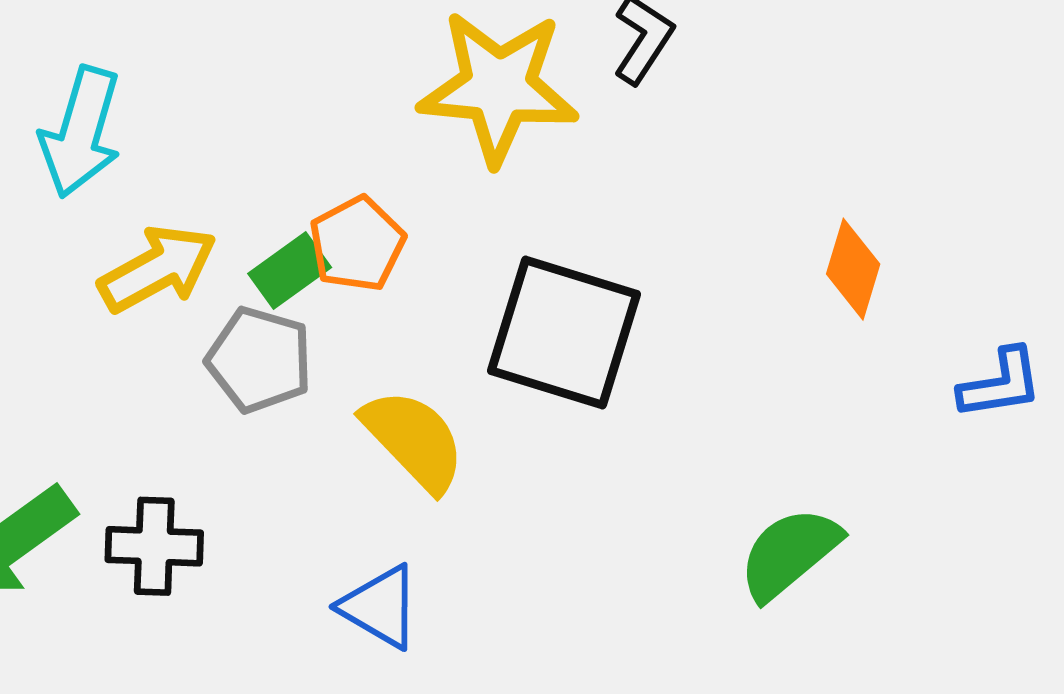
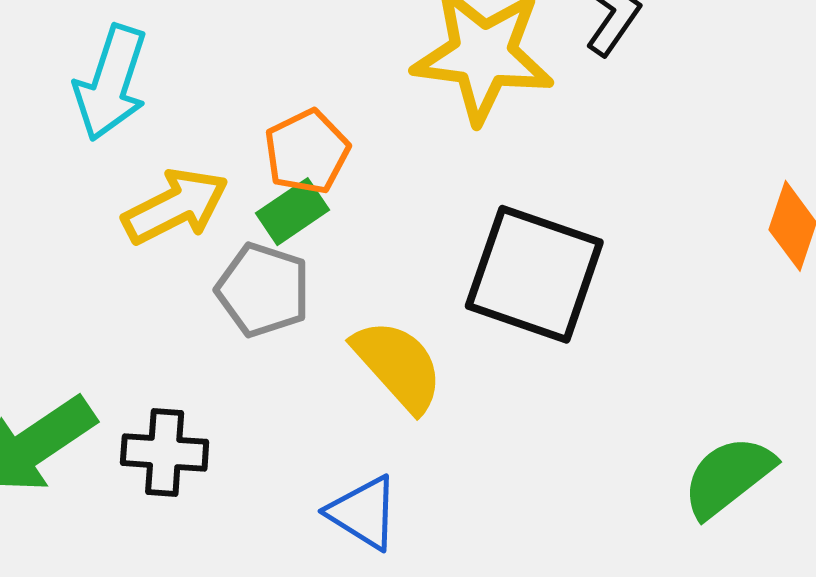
orange pentagon: (357, 244) -> (307, 152), moved

